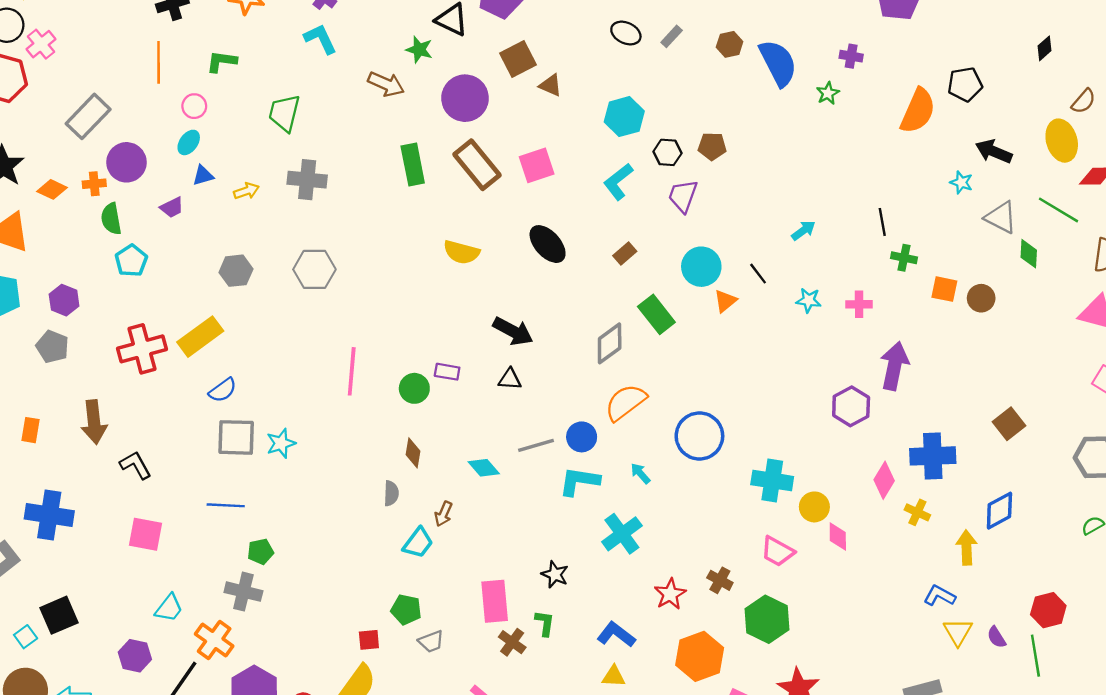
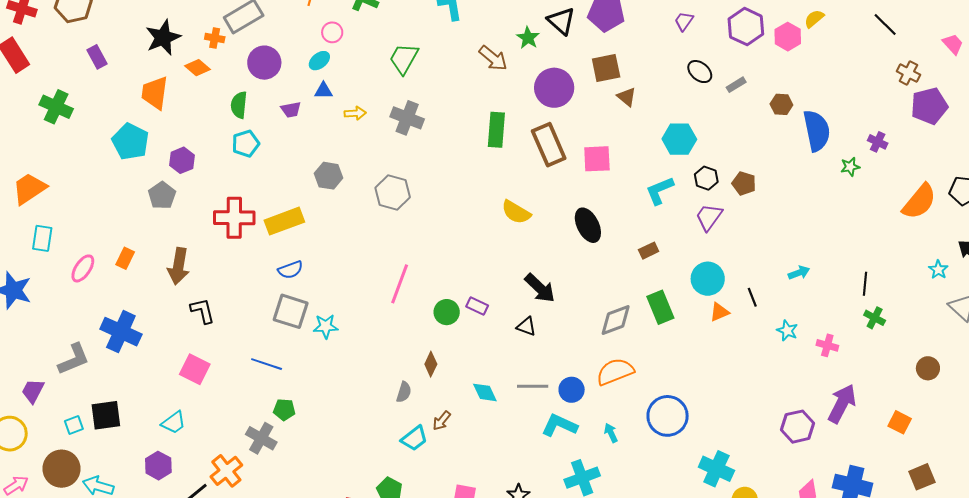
orange cross: (94, 184) -> (215, 38), moved
orange square: (944, 289) -> (900, 422), moved
cyan trapezoid: (169, 608) -> (174, 423), moved

